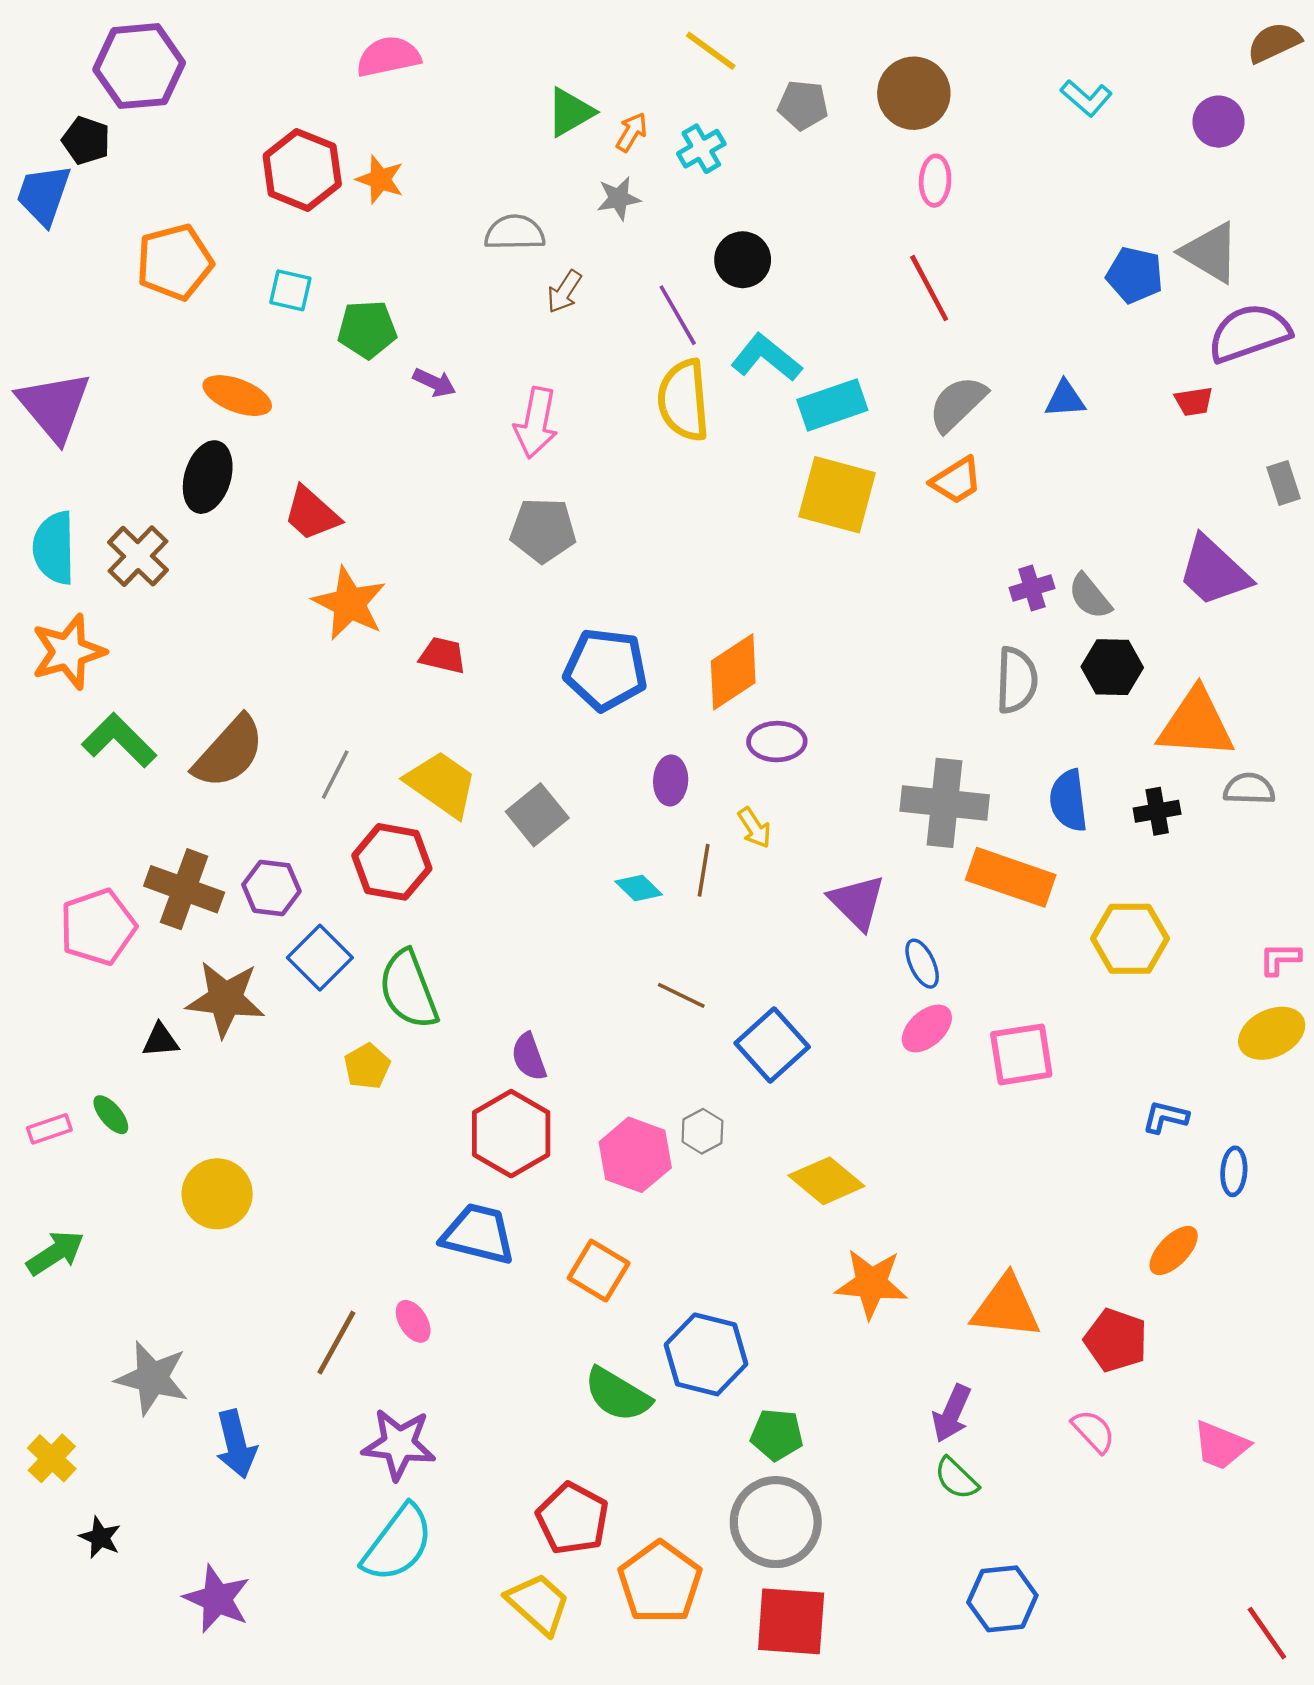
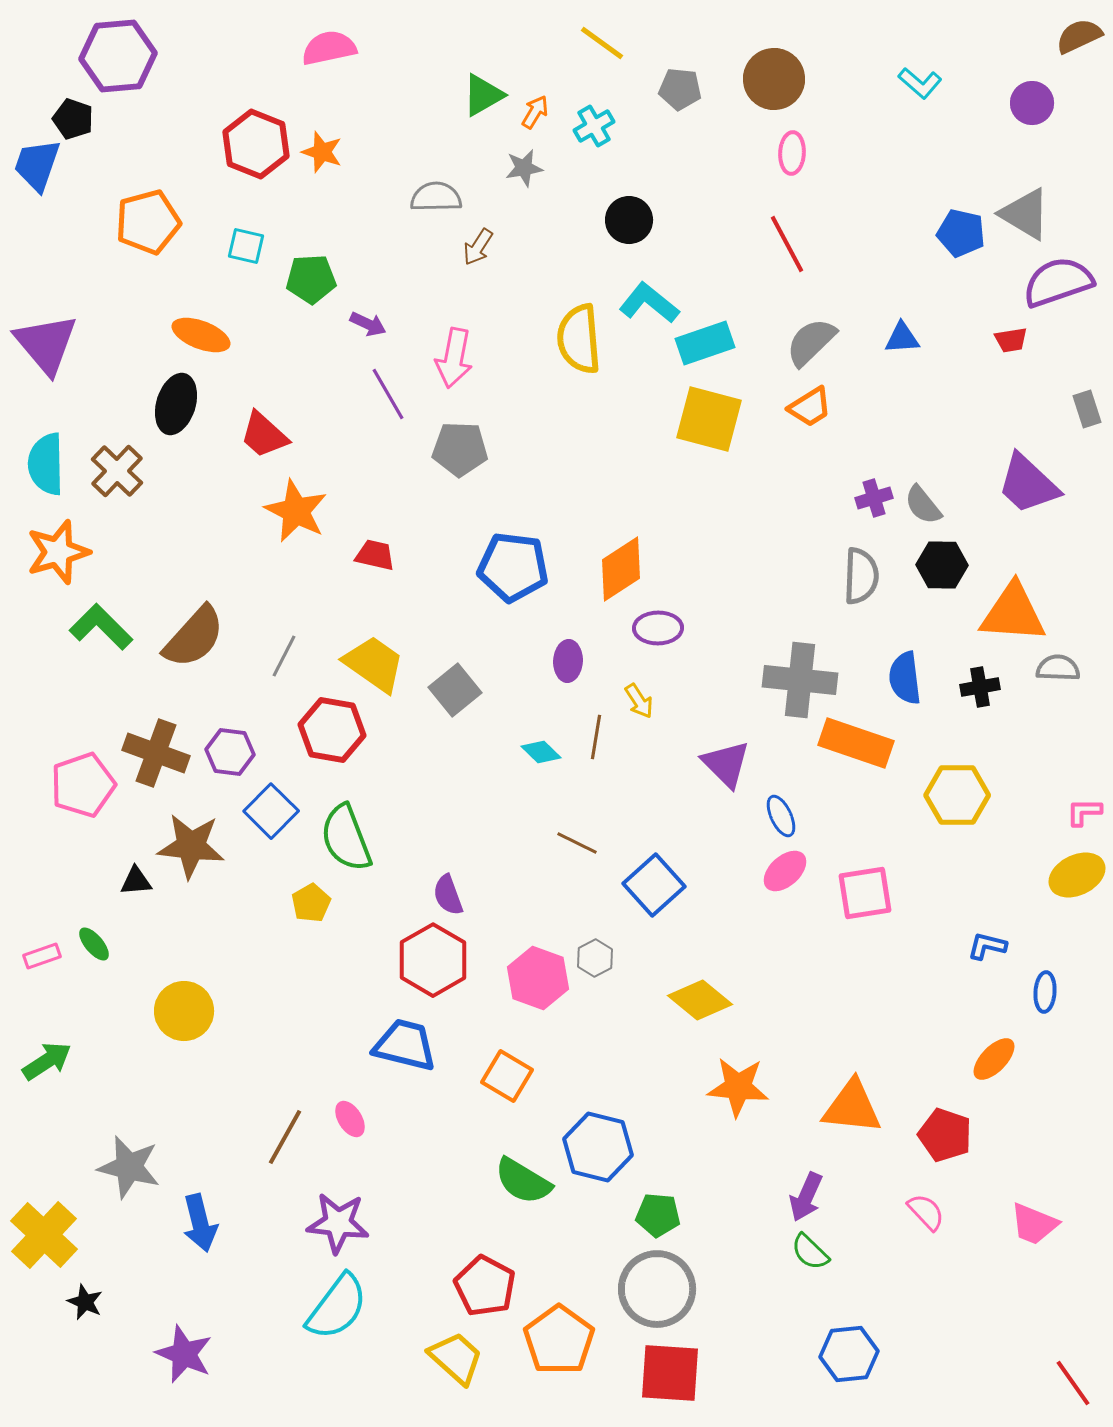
purple line: (678, 315) -> (388, 394), moved
yellow cross: (52, 1458) -> (44, 1235), size x1.6

